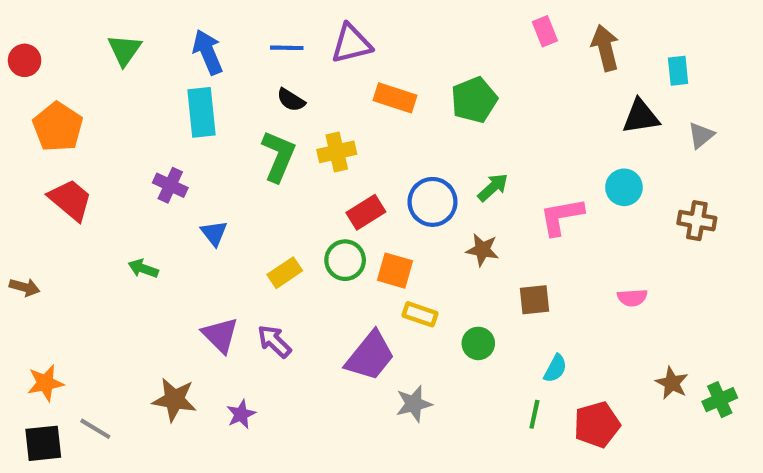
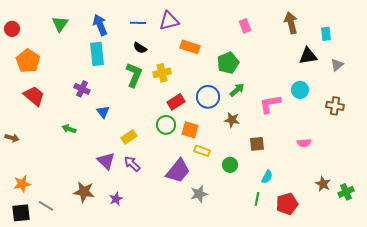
pink rectangle: (545, 31) -> (245, 26), moved
green pentagon: (474, 100) -> (228, 63), moved
yellow rectangle: (285, 273) -> (129, 137), moved

